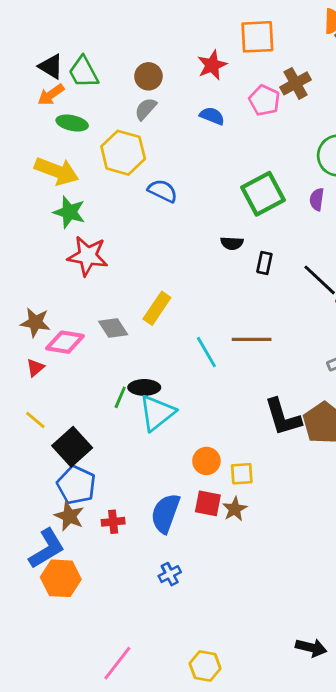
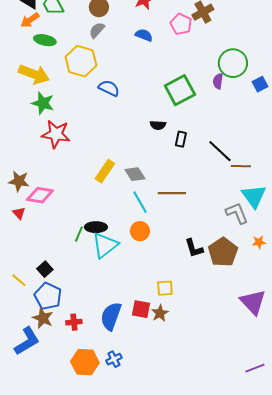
purple semicircle: (317, 199) -> (218, 81), moved
gray diamond: (113, 328) -> (135, 174), moved
red triangle: (35, 368) -> (19, 213), turned -32
black L-shape: (283, 417) -> (194, 248), size x0.7
yellow line: (35, 420) -> (19, 280), moved
black square: (72, 447) -> (45, 269), size x0.6
orange circle: (206, 461) -> (140, 231), moved
orange hexagon: (61, 578) -> (85, 362), moved

